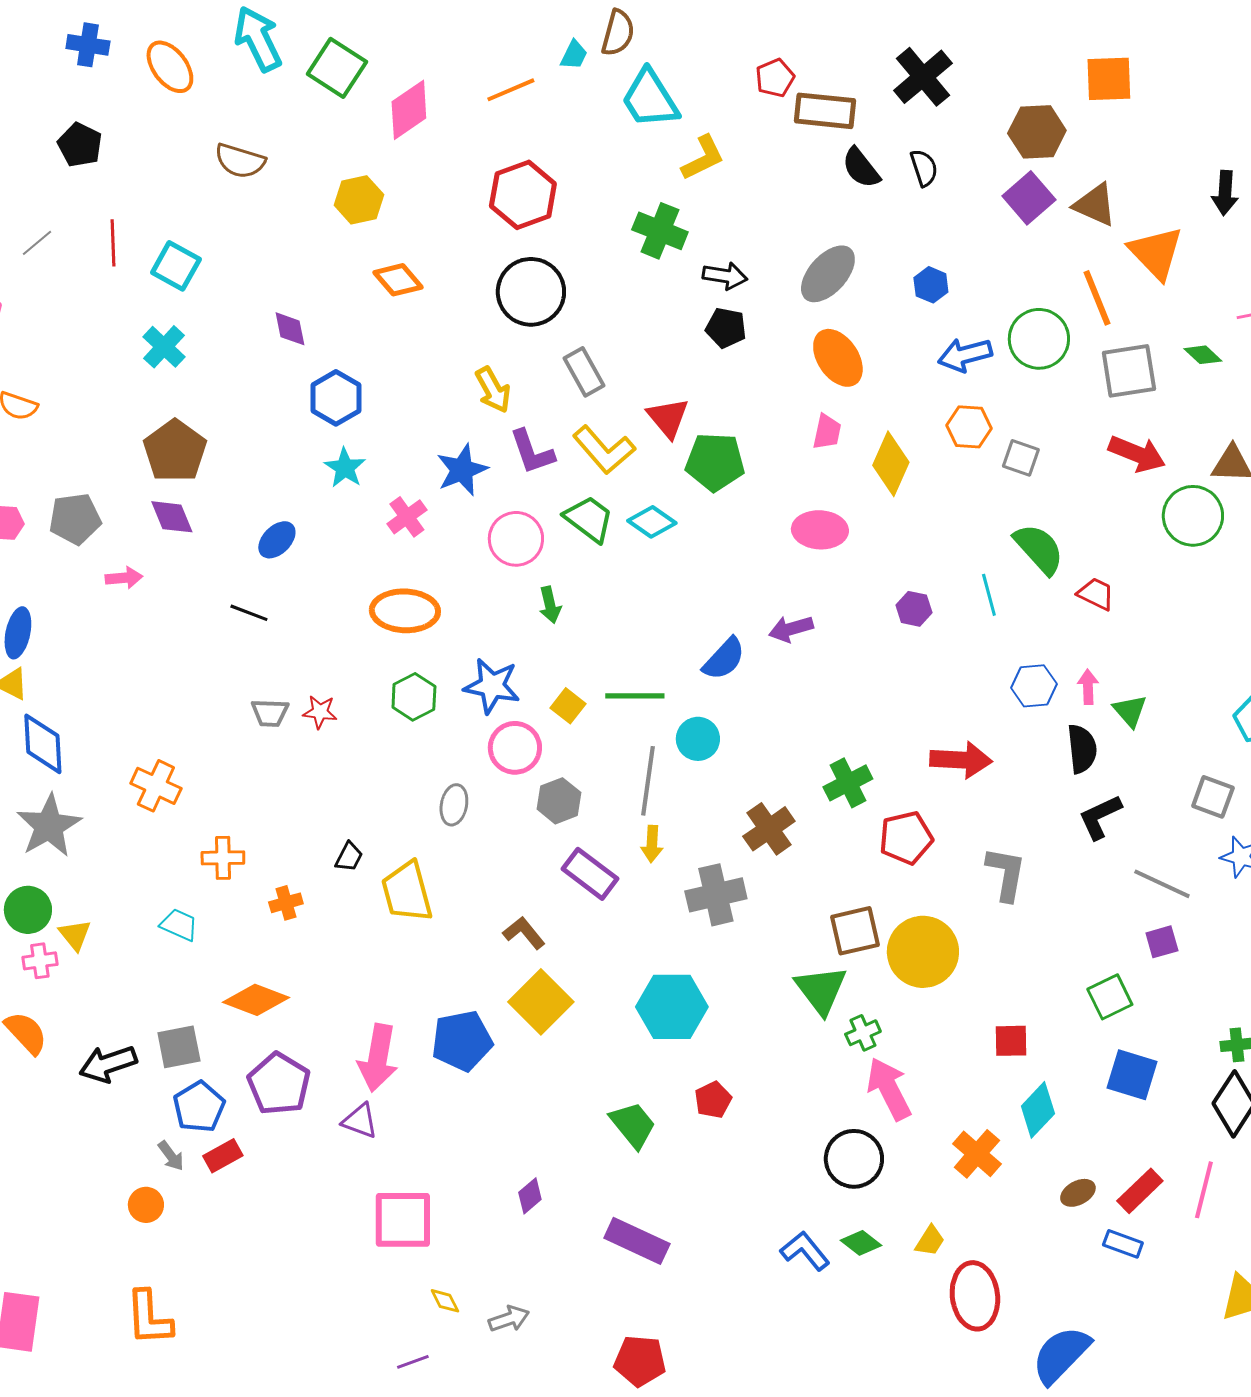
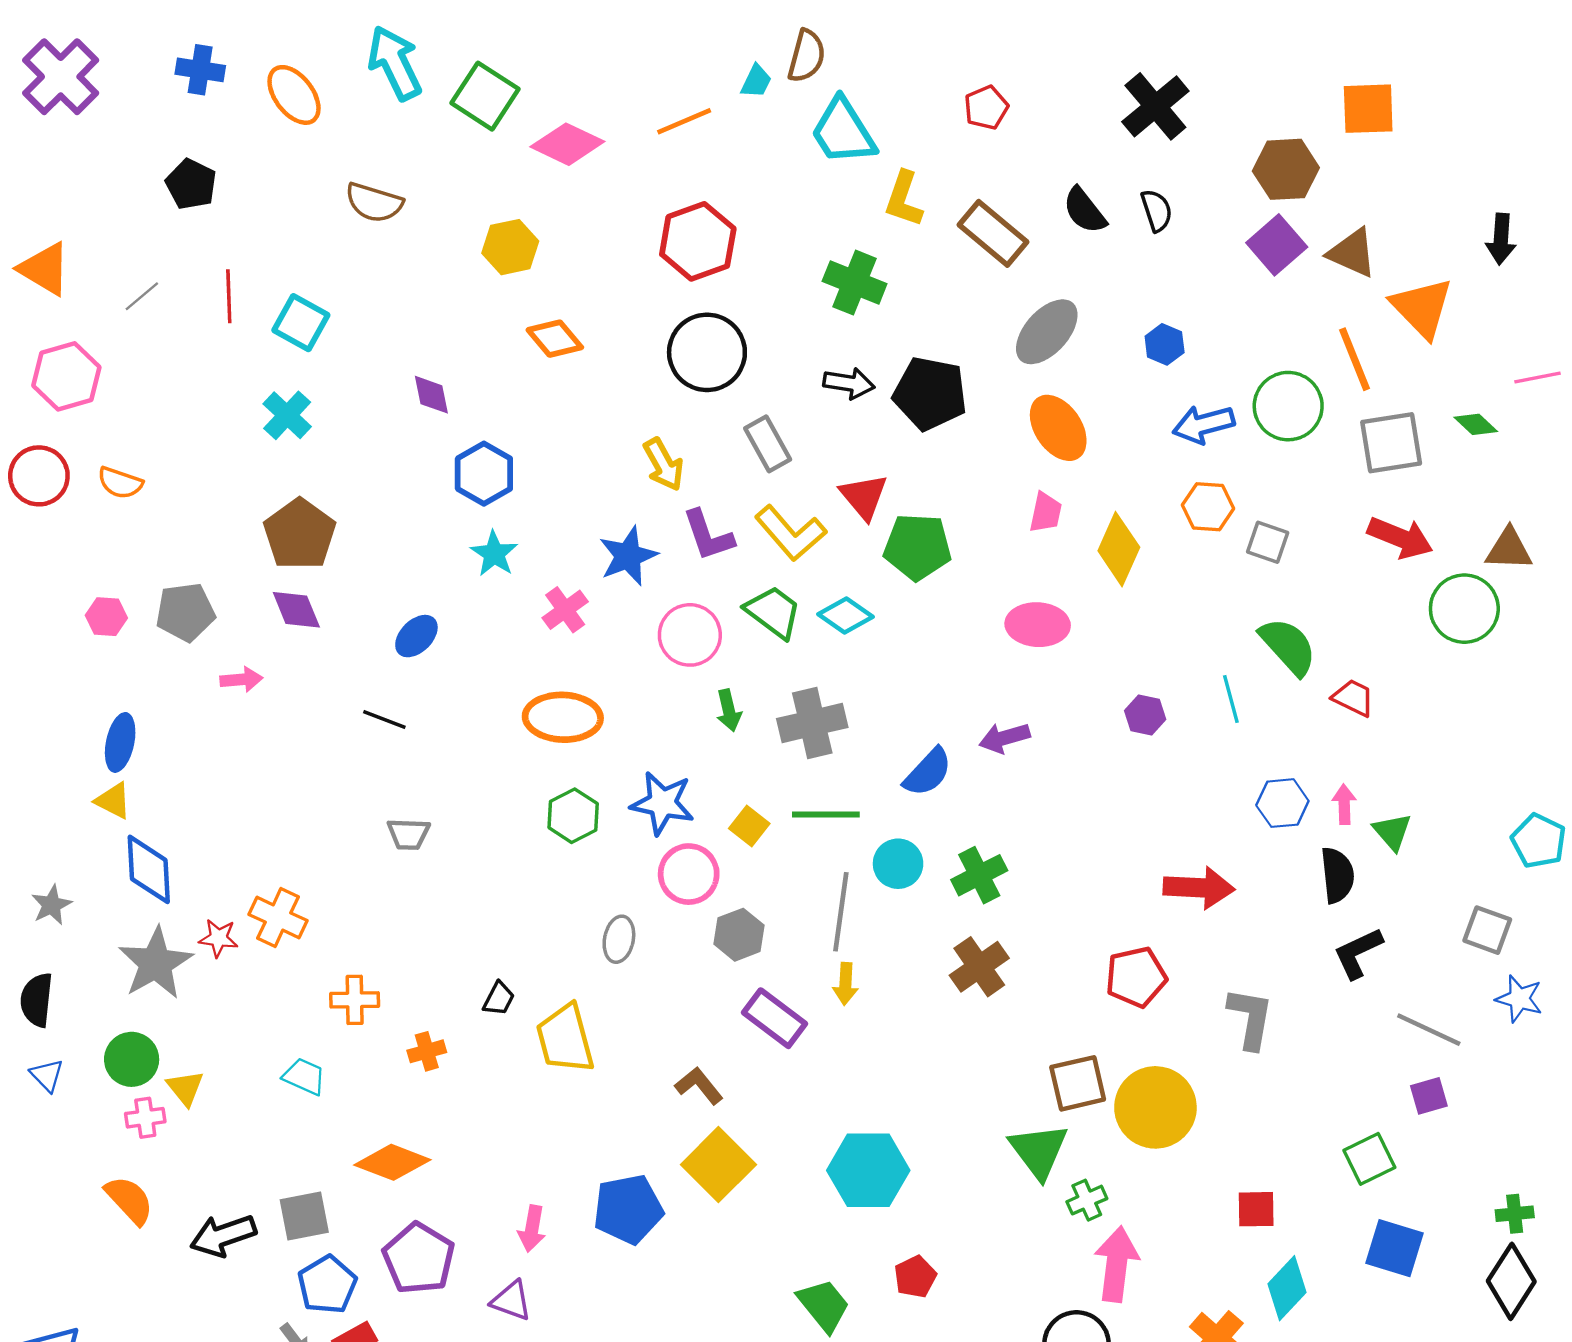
pink diamond: (409, 110) -> (567, 144), turned 60
brown rectangle: (825, 111) -> (993, 233), moved, turned 34
yellow L-shape: (703, 158) -> (904, 199), turned 135
black arrow: (725, 276) -> (849, 383), moved
black pentagon: (726, 328) -> (930, 394), size x1.6
red star: (320, 712) -> (219, 938), moved
green cross: (848, 783) -> (979, 875), moved
gray cross: (716, 895) -> (812, 723), moved
pink arrow: (378, 1058) -> (532, 1229), size x0.6
pink arrow: (889, 1089) -> (1117, 1264), turned 34

